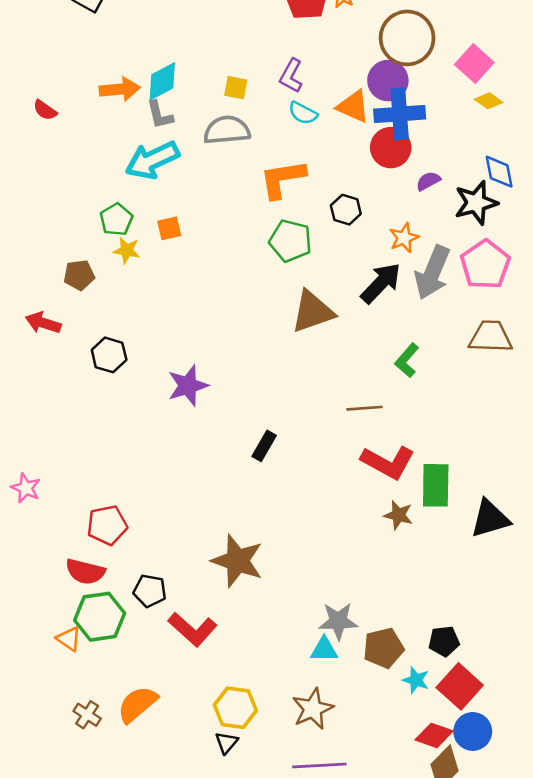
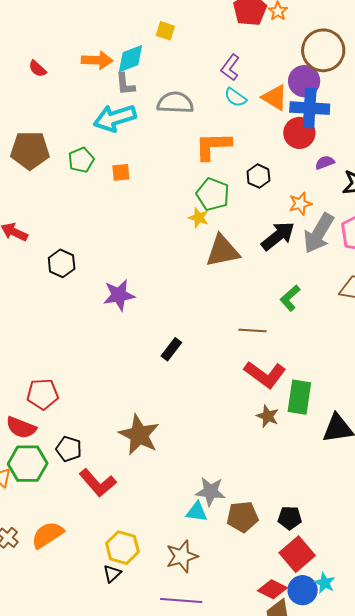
yellow square: (236, 88) -> (165, 31), moved
yellow star: (127, 250) -> (199, 218), moved
brown pentagon: (79, 275) -> (30, 150), moved, size x1.6
cyan star: (416, 680) -> (325, 583), moved

